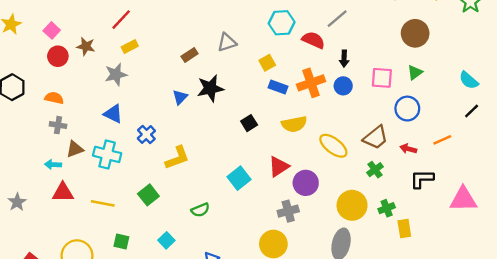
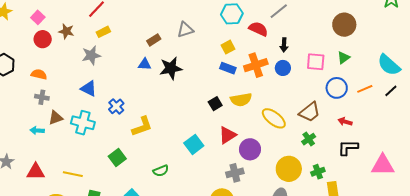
yellow square: (267, 63) -> (228, 47), moved
cyan semicircle: (469, 80) -> (389, 65), size x1.4
blue triangle: (180, 97) -> (145, 64), moved, turned 48
black square: (249, 123) -> (215, 104), moved
orange line: (442, 140) -> (365, 89), moved
red arrow: (408, 149) -> (345, 122), moved
red triangle: (63, 192) -> (36, 172), moved
yellow line: (103, 203) -> (73, 174), moved

